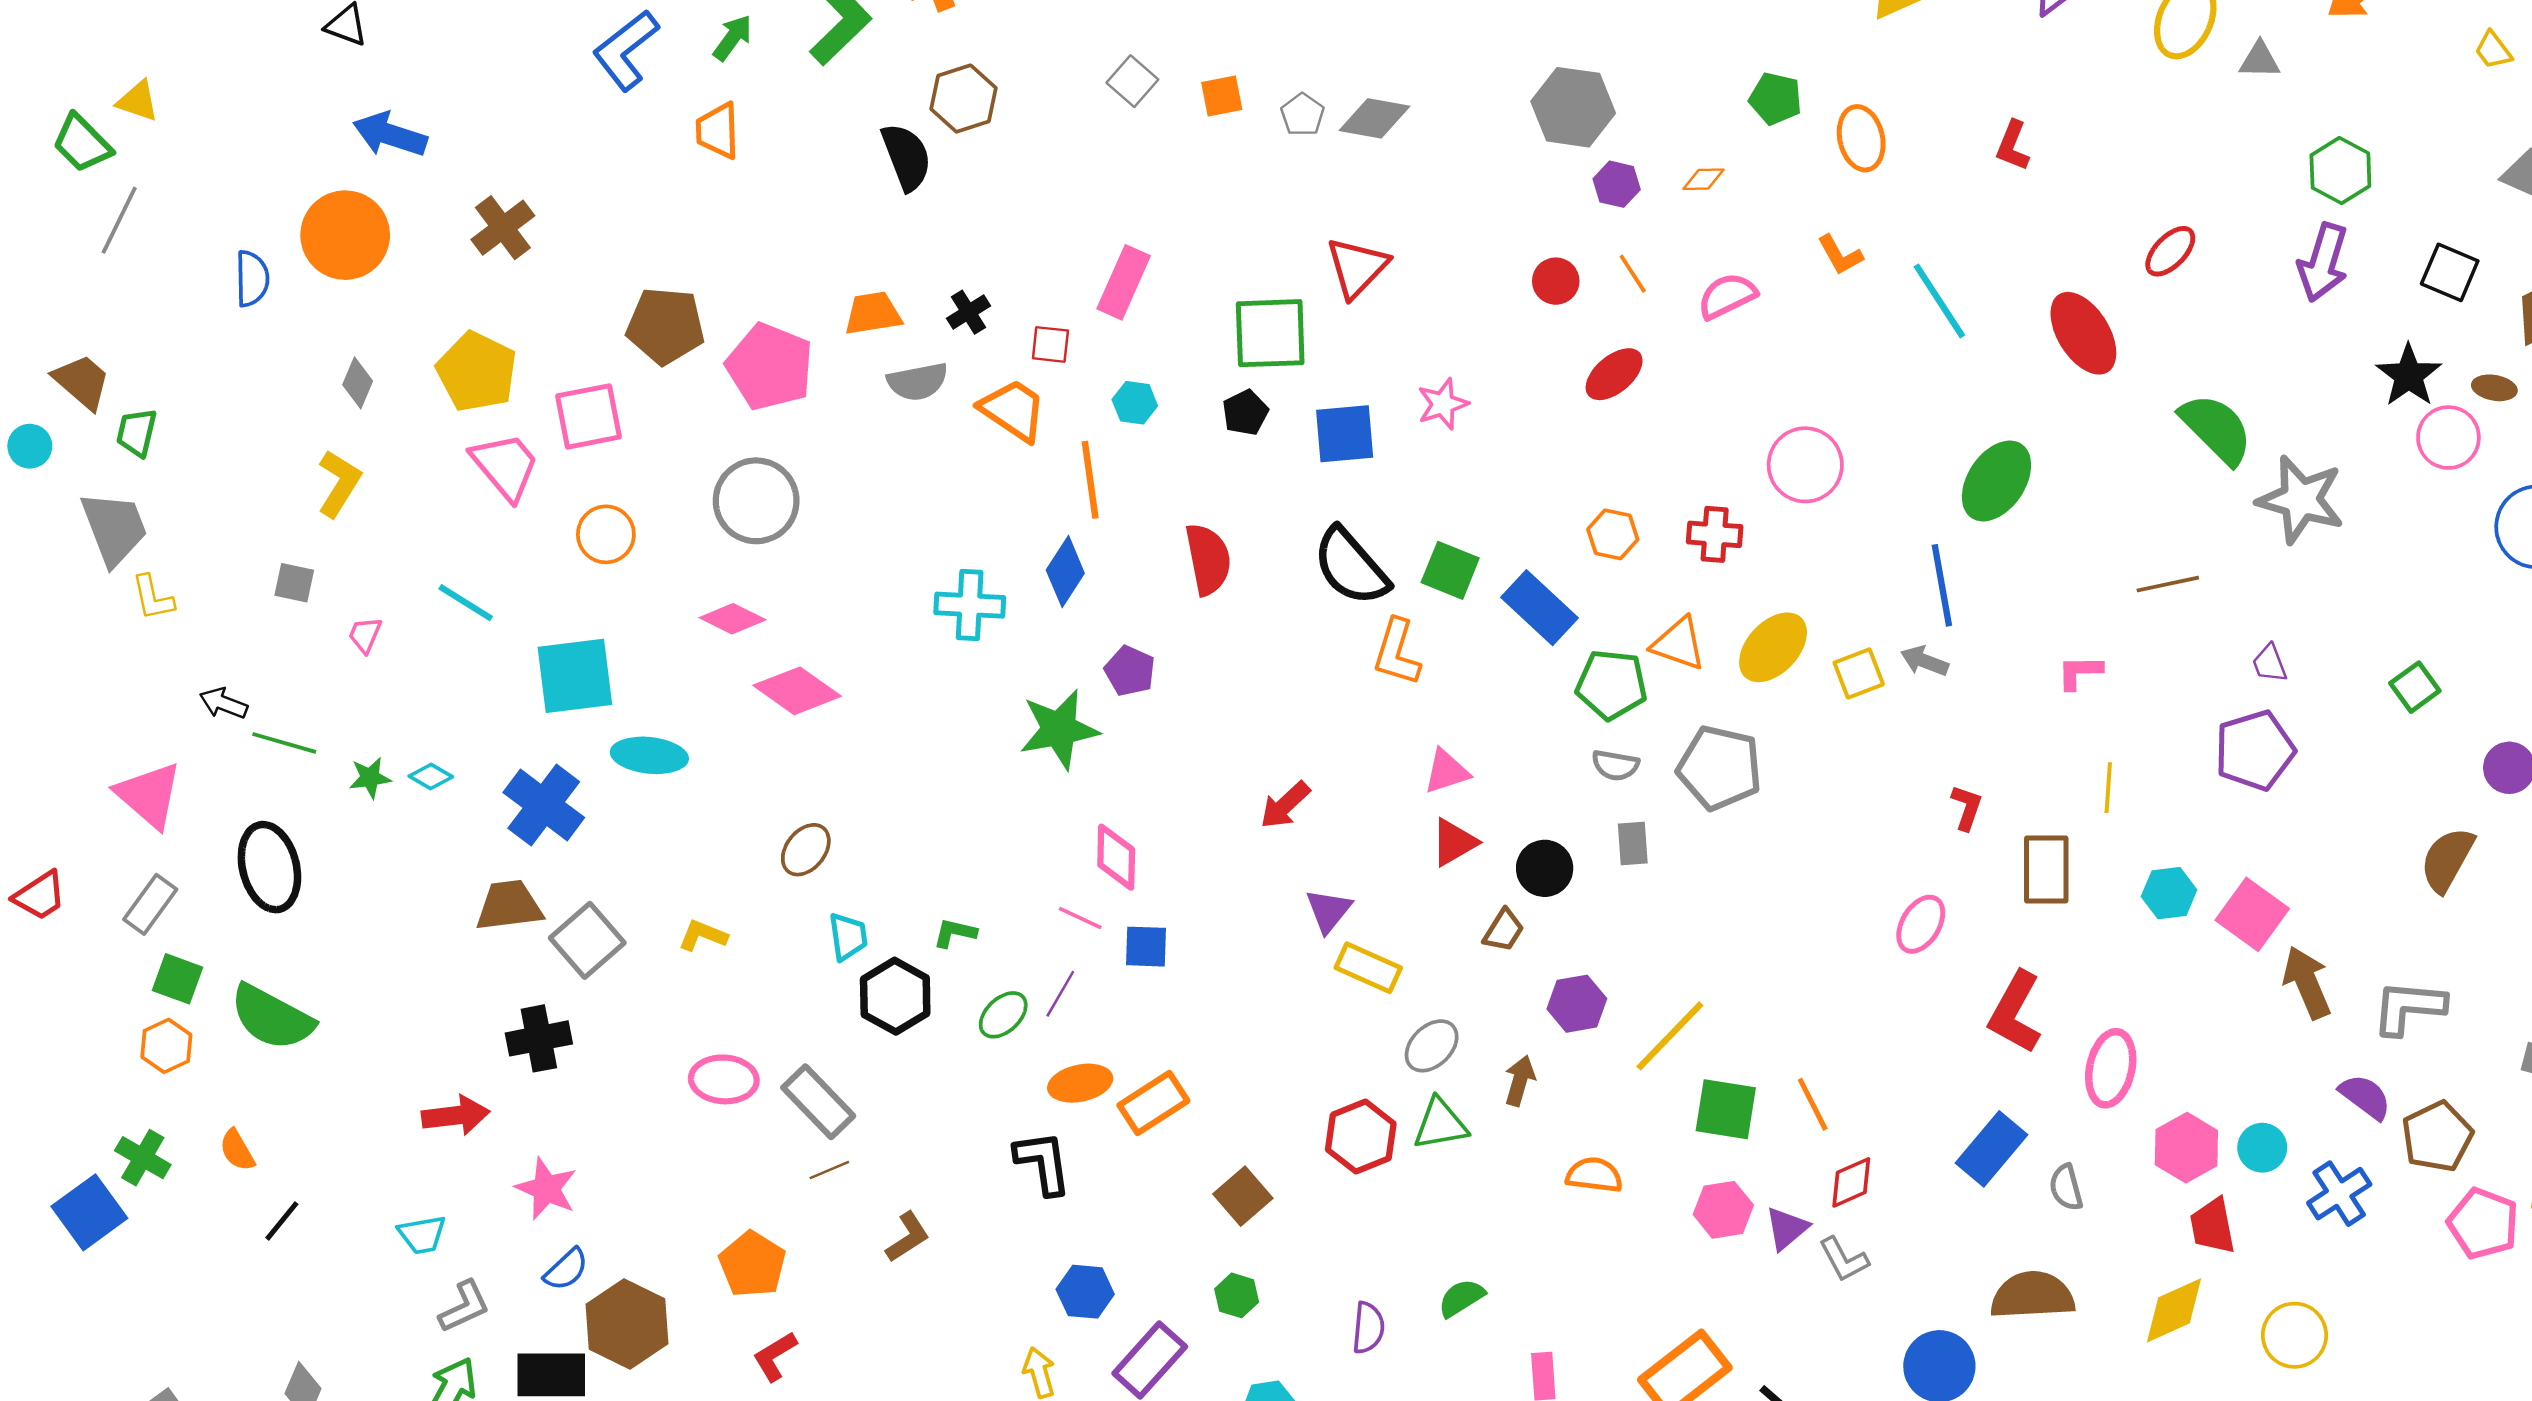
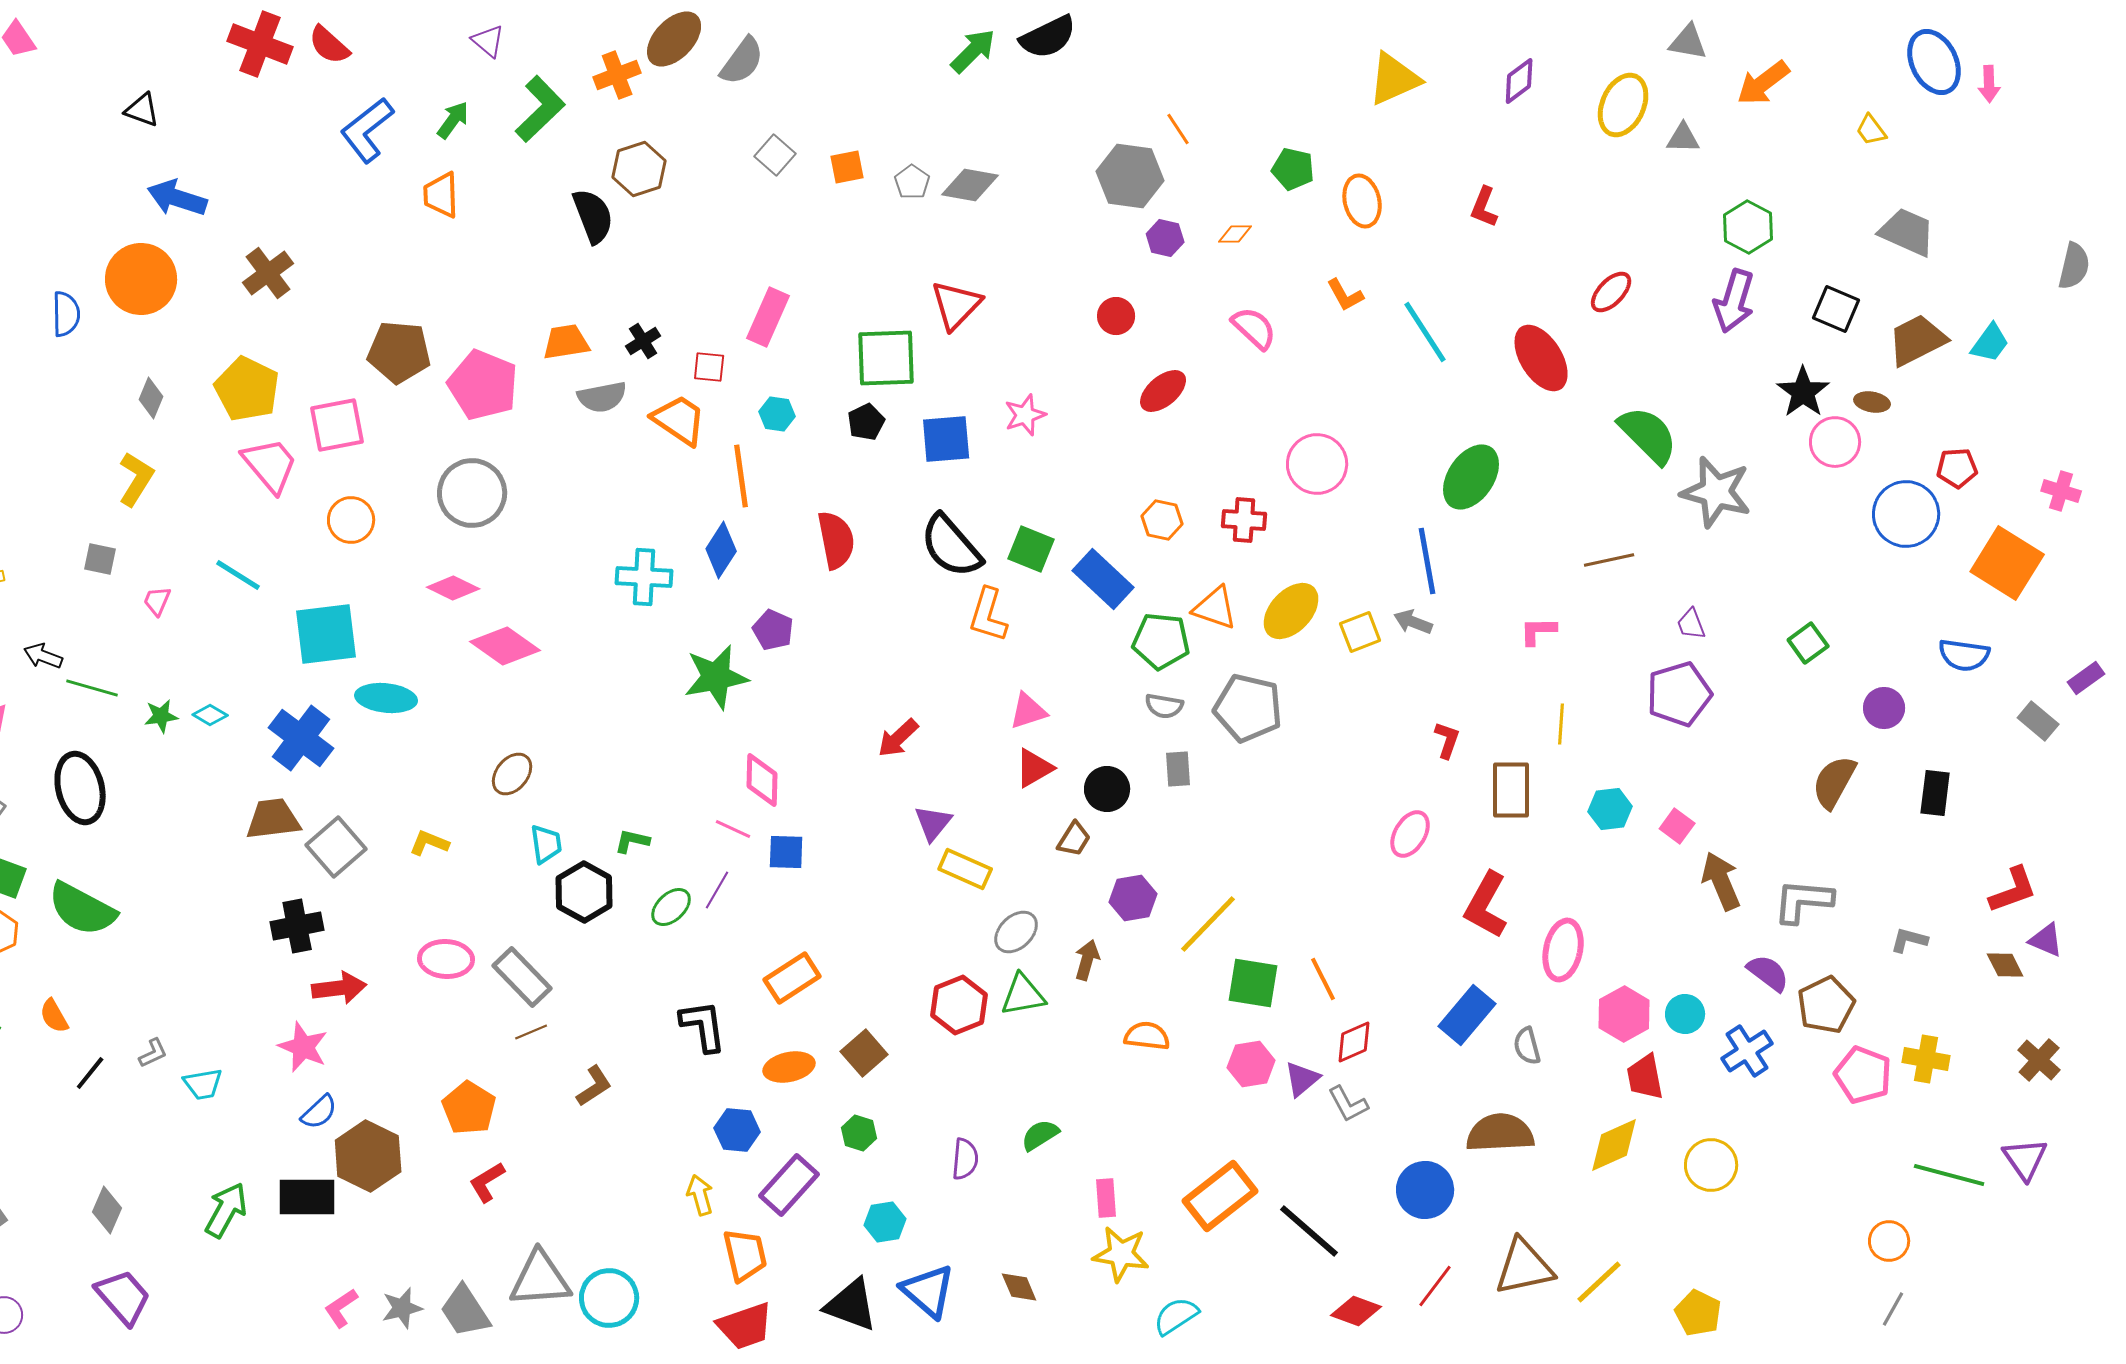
orange line: (1633, 274) -> (1178, 129), moved
pink semicircle: (1727, 296) -> (1254, 328), turned 69
pink square: (2252, 914) -> (1677, 826), size x0.6
orange ellipse: (1080, 1083) -> (789, 1067), moved
red arrow: (456, 1115) -> (339, 988), moved
gray L-shape: (464, 1307) -> (153, 1053), moved, size x0.7

